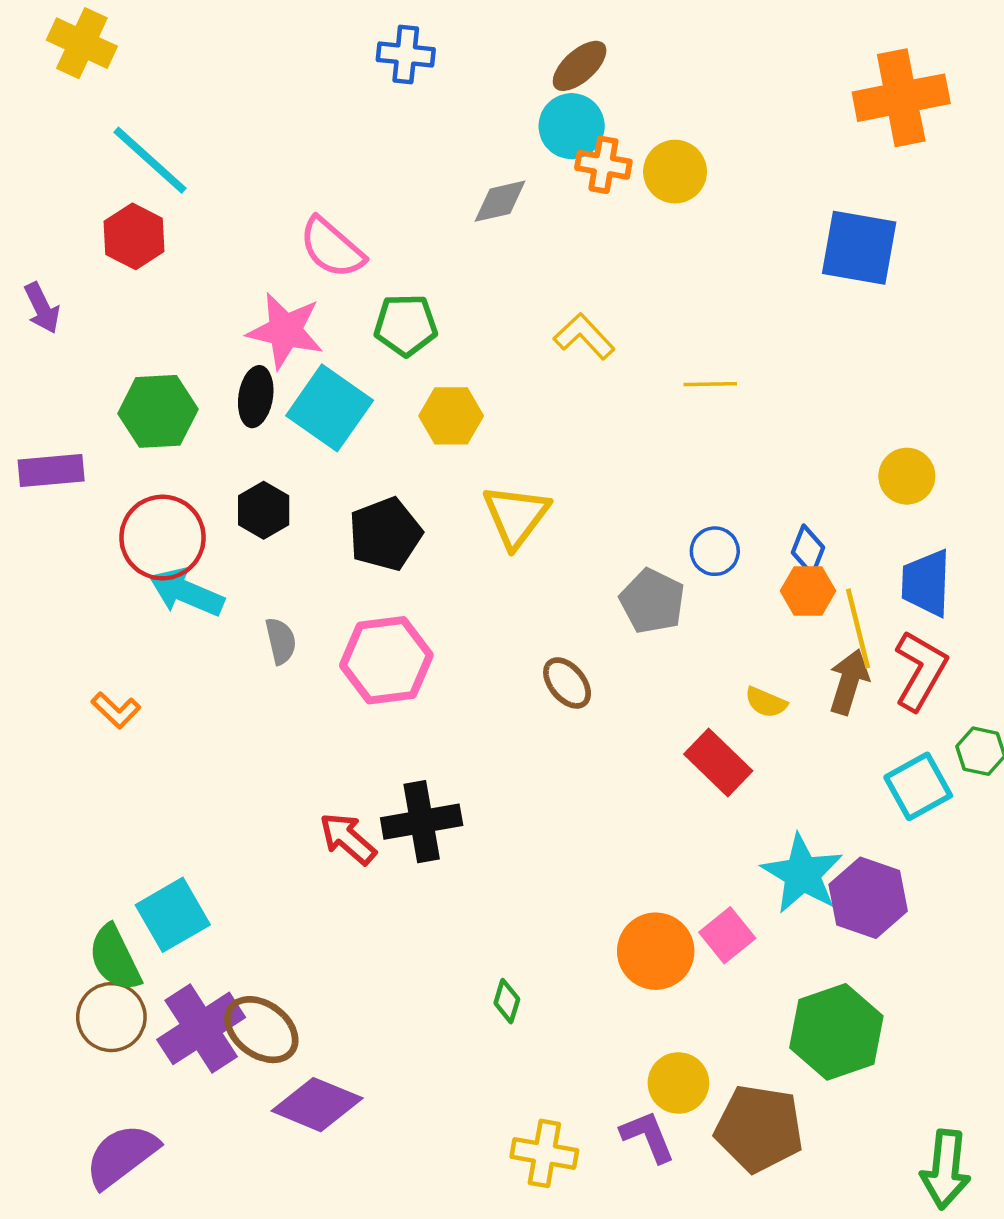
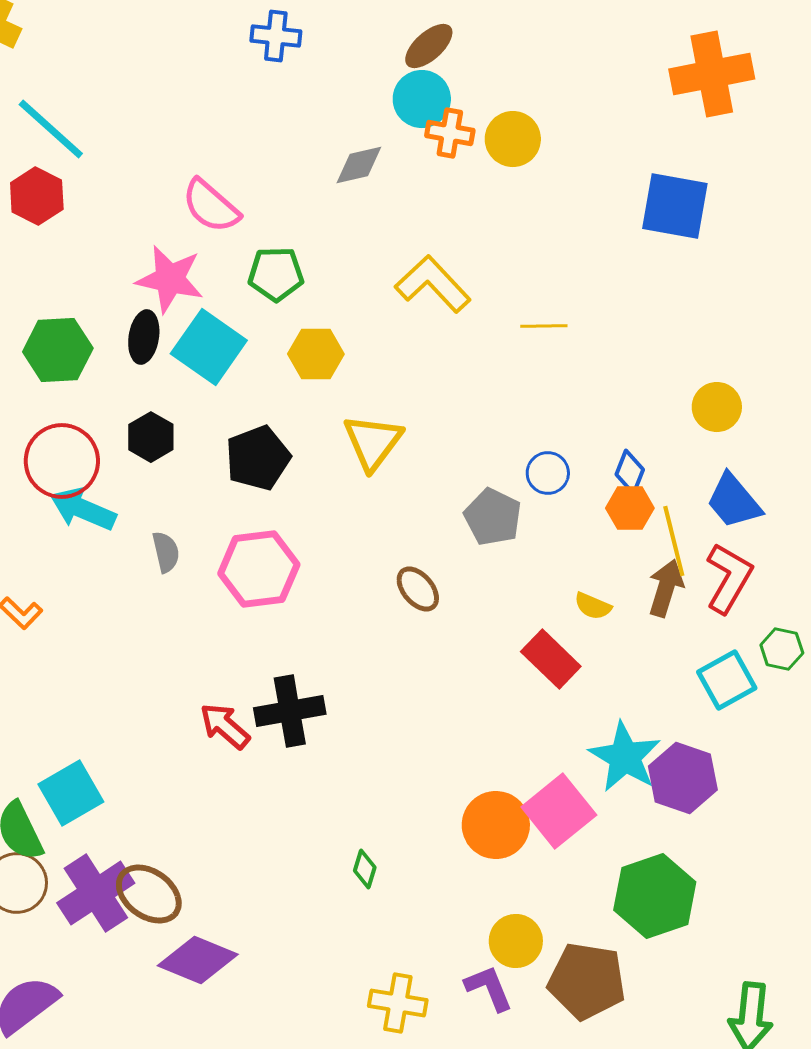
yellow L-shape: (584, 336) -> (433, 284), size x1.4
blue trapezoid: (926, 583) -> (734, 501), turned -42
pink square: (727, 935) -> (559, 811), size x1.5

